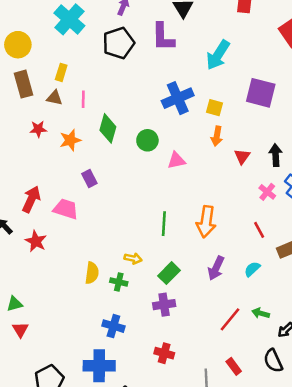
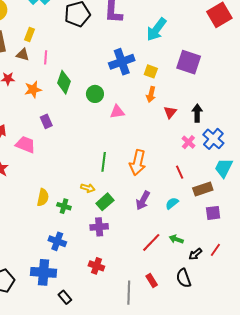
yellow arrow: (133, 258) -> (88, 188), moved

